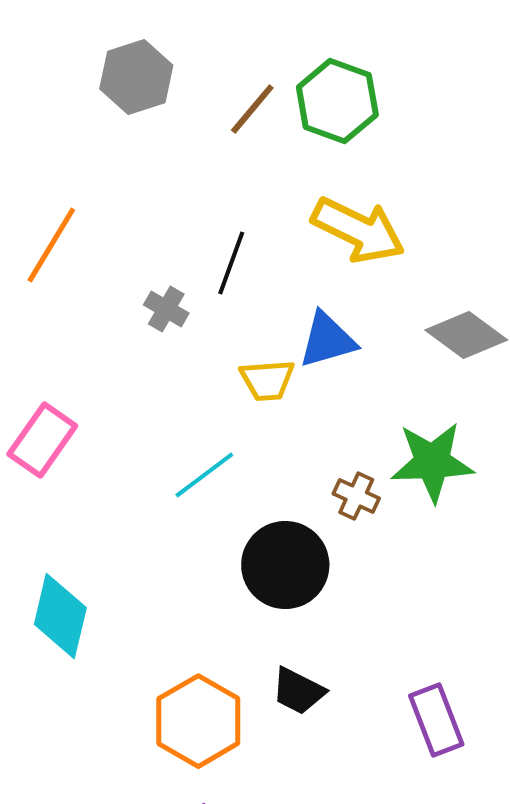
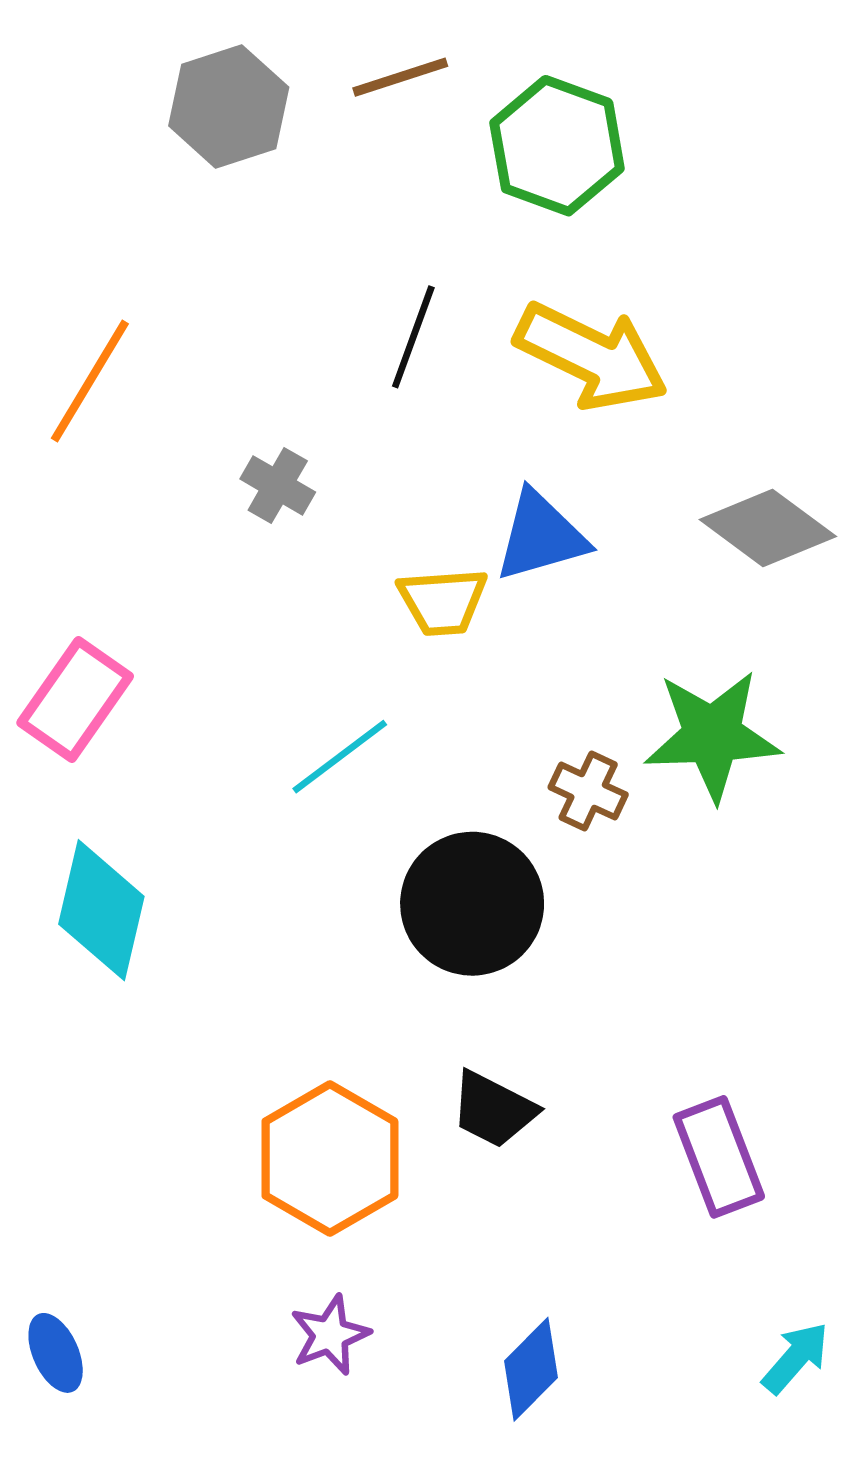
brown line: (252, 109) -> (400, 77), moved, turned 32
black line: (231, 263) -> (413, 337), moved
cyan diamond: (60, 616) -> (101, 910), moved

